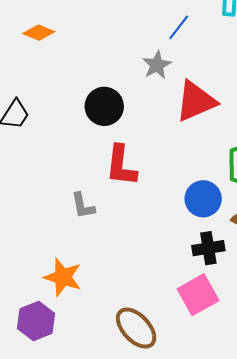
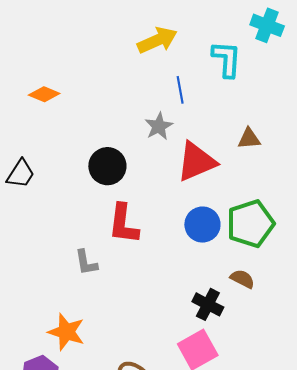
blue line: (179, 27) -> (180, 90), turned -48
blue circle: (203, 199) -> (202, 225), moved
black cross: (208, 248) -> (208, 304), turned 36

